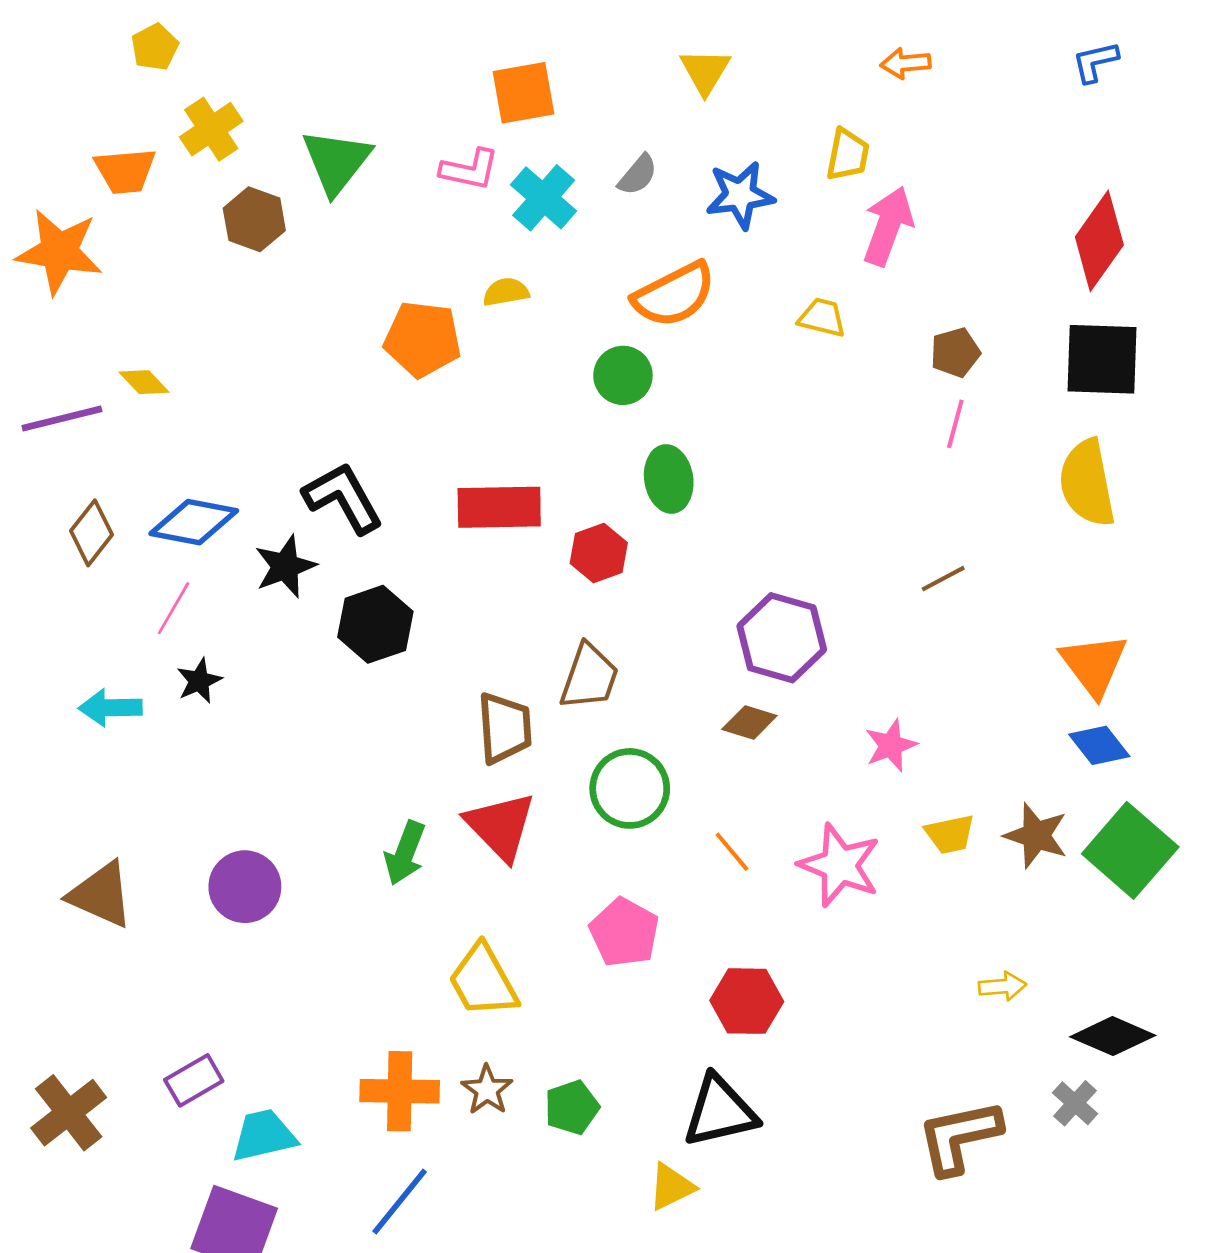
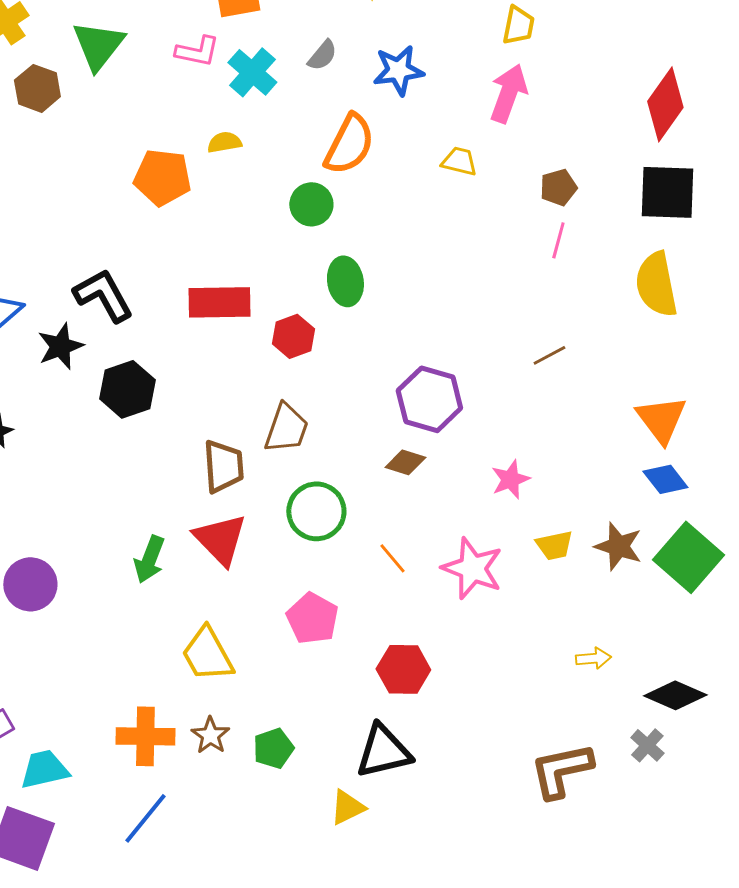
yellow trapezoid: (848, 155) -> (518, 25), moved
orange semicircle: (674, 295) -> (349, 144), turned -36

